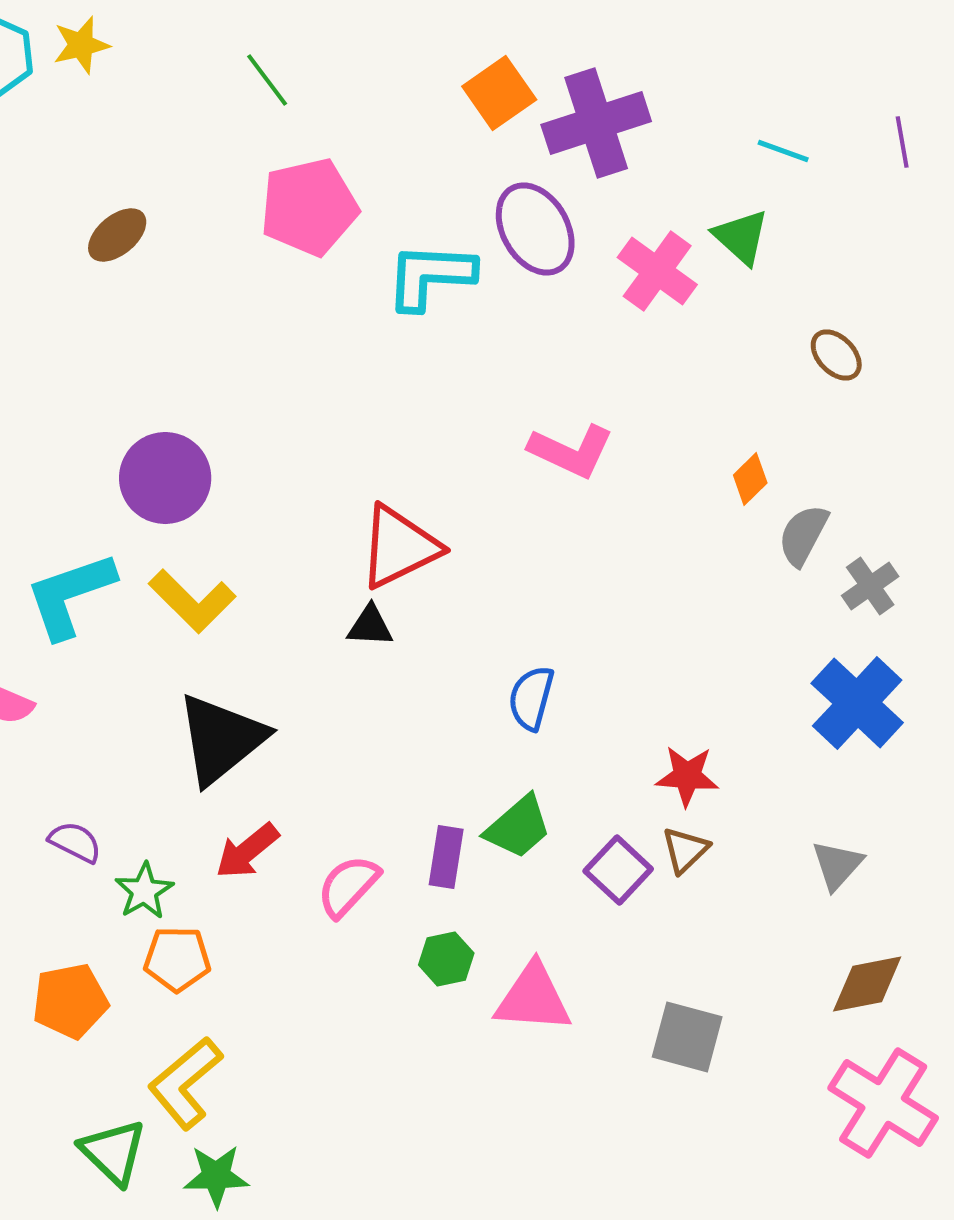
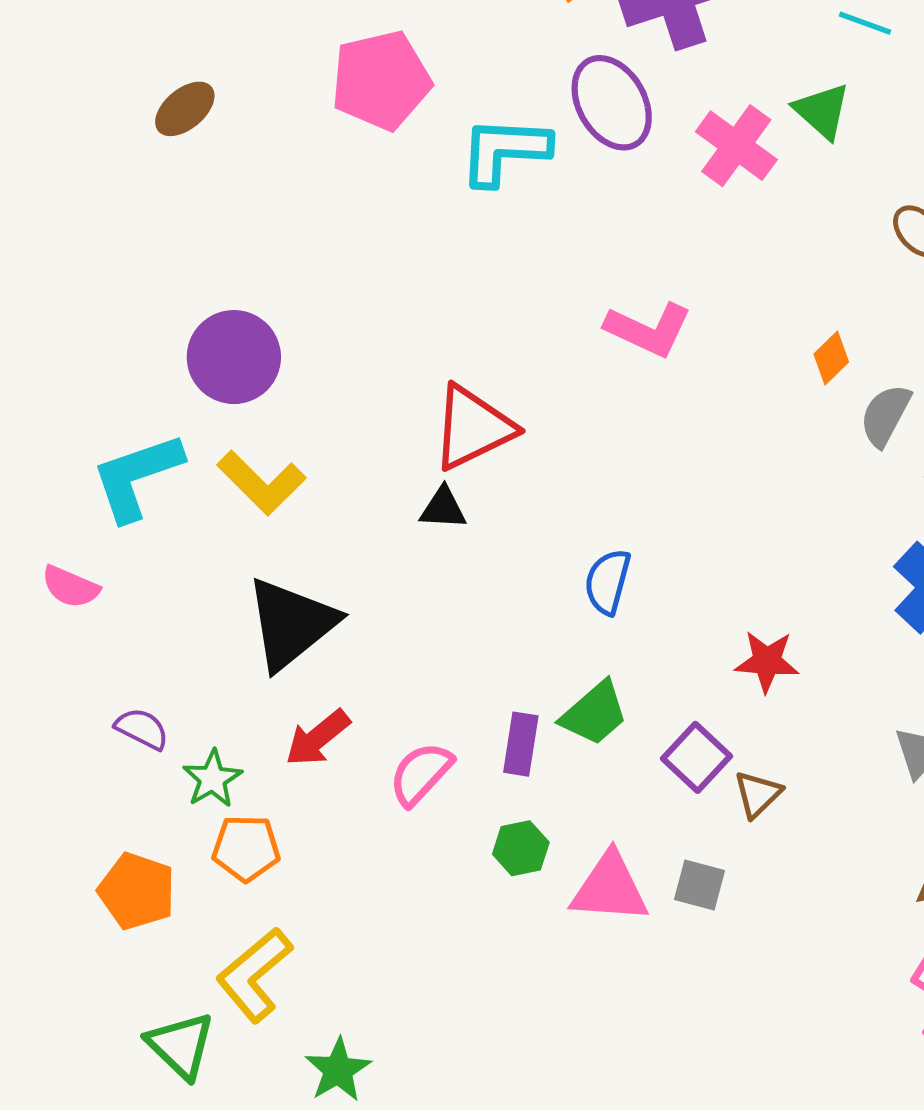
brown triangle: (685, 850) -> (758, 794), moved
orange pentagon: (70, 1001) -> (137, 891), turned 30
gray square: (687, 1037) -> (700, 885), moved, size x0.7
green star: (216, 1176) -> (338, 1070), moved, turned -30

